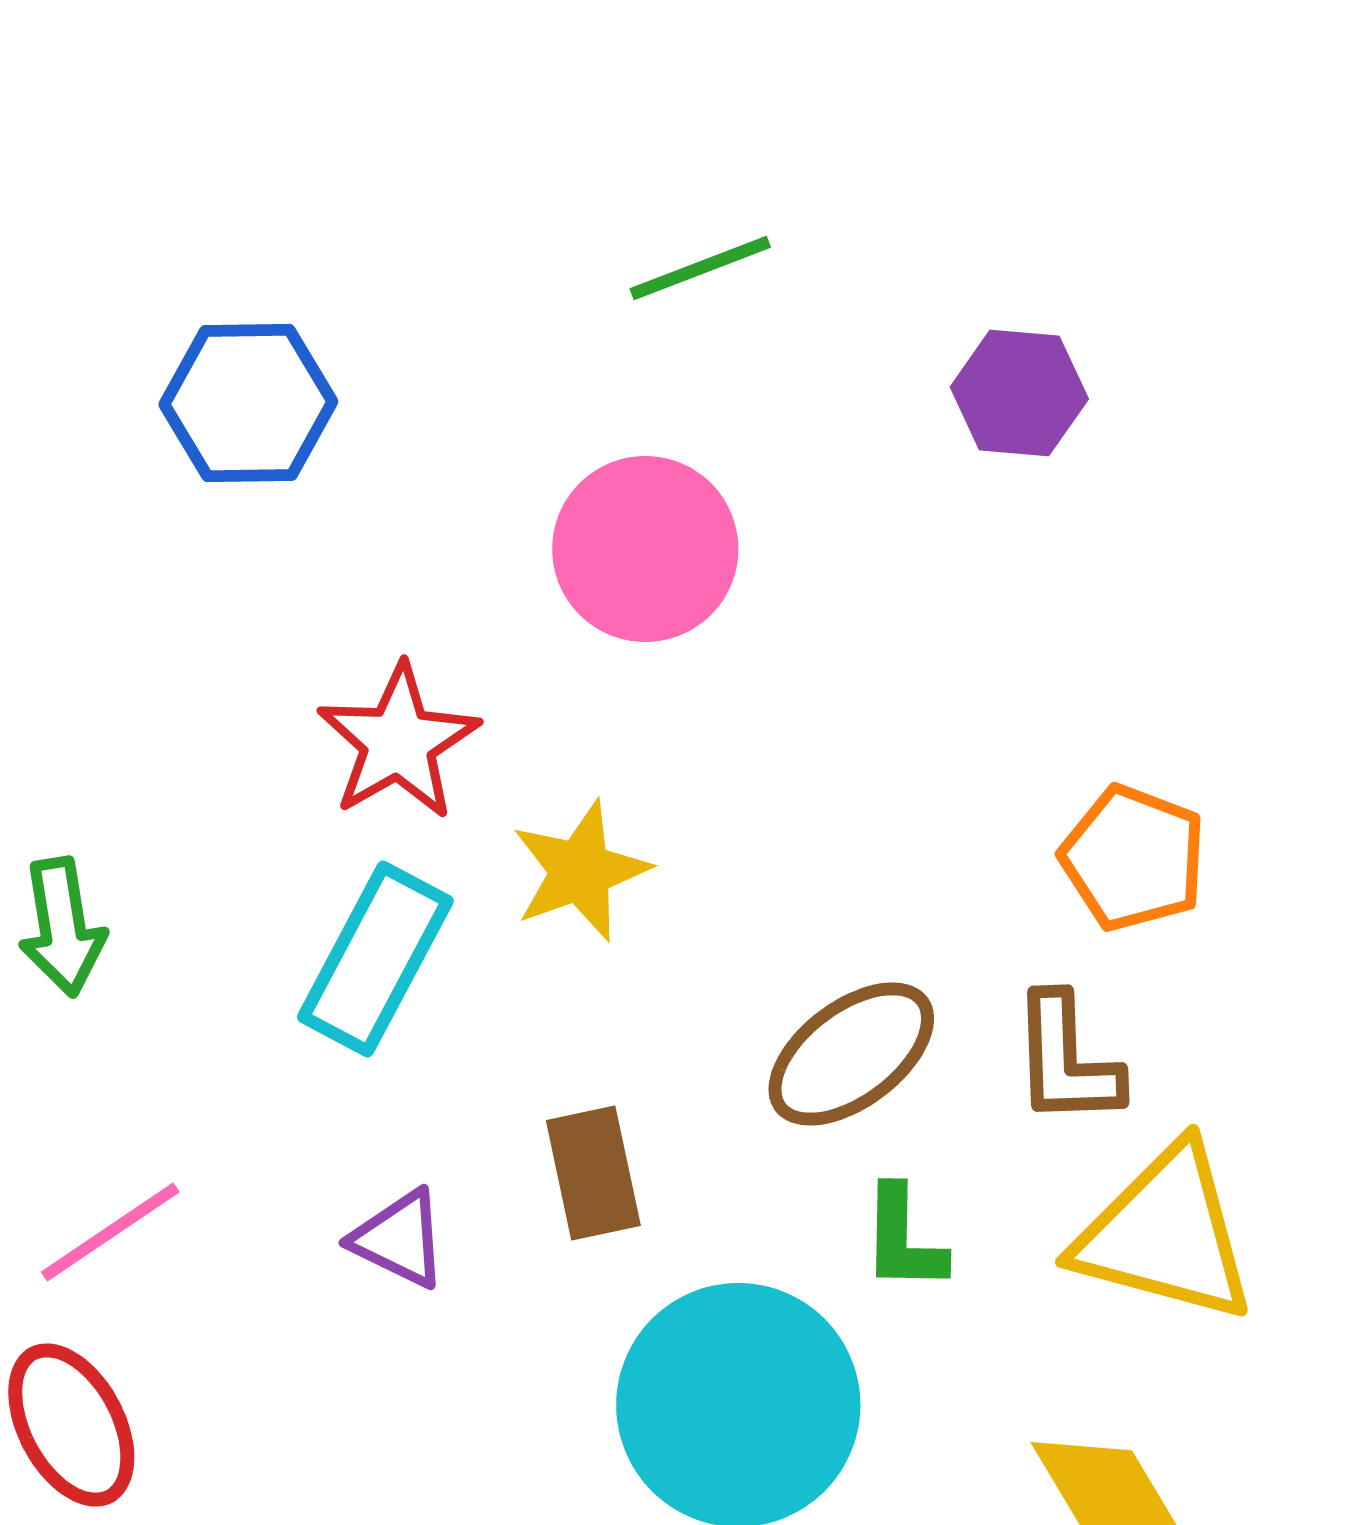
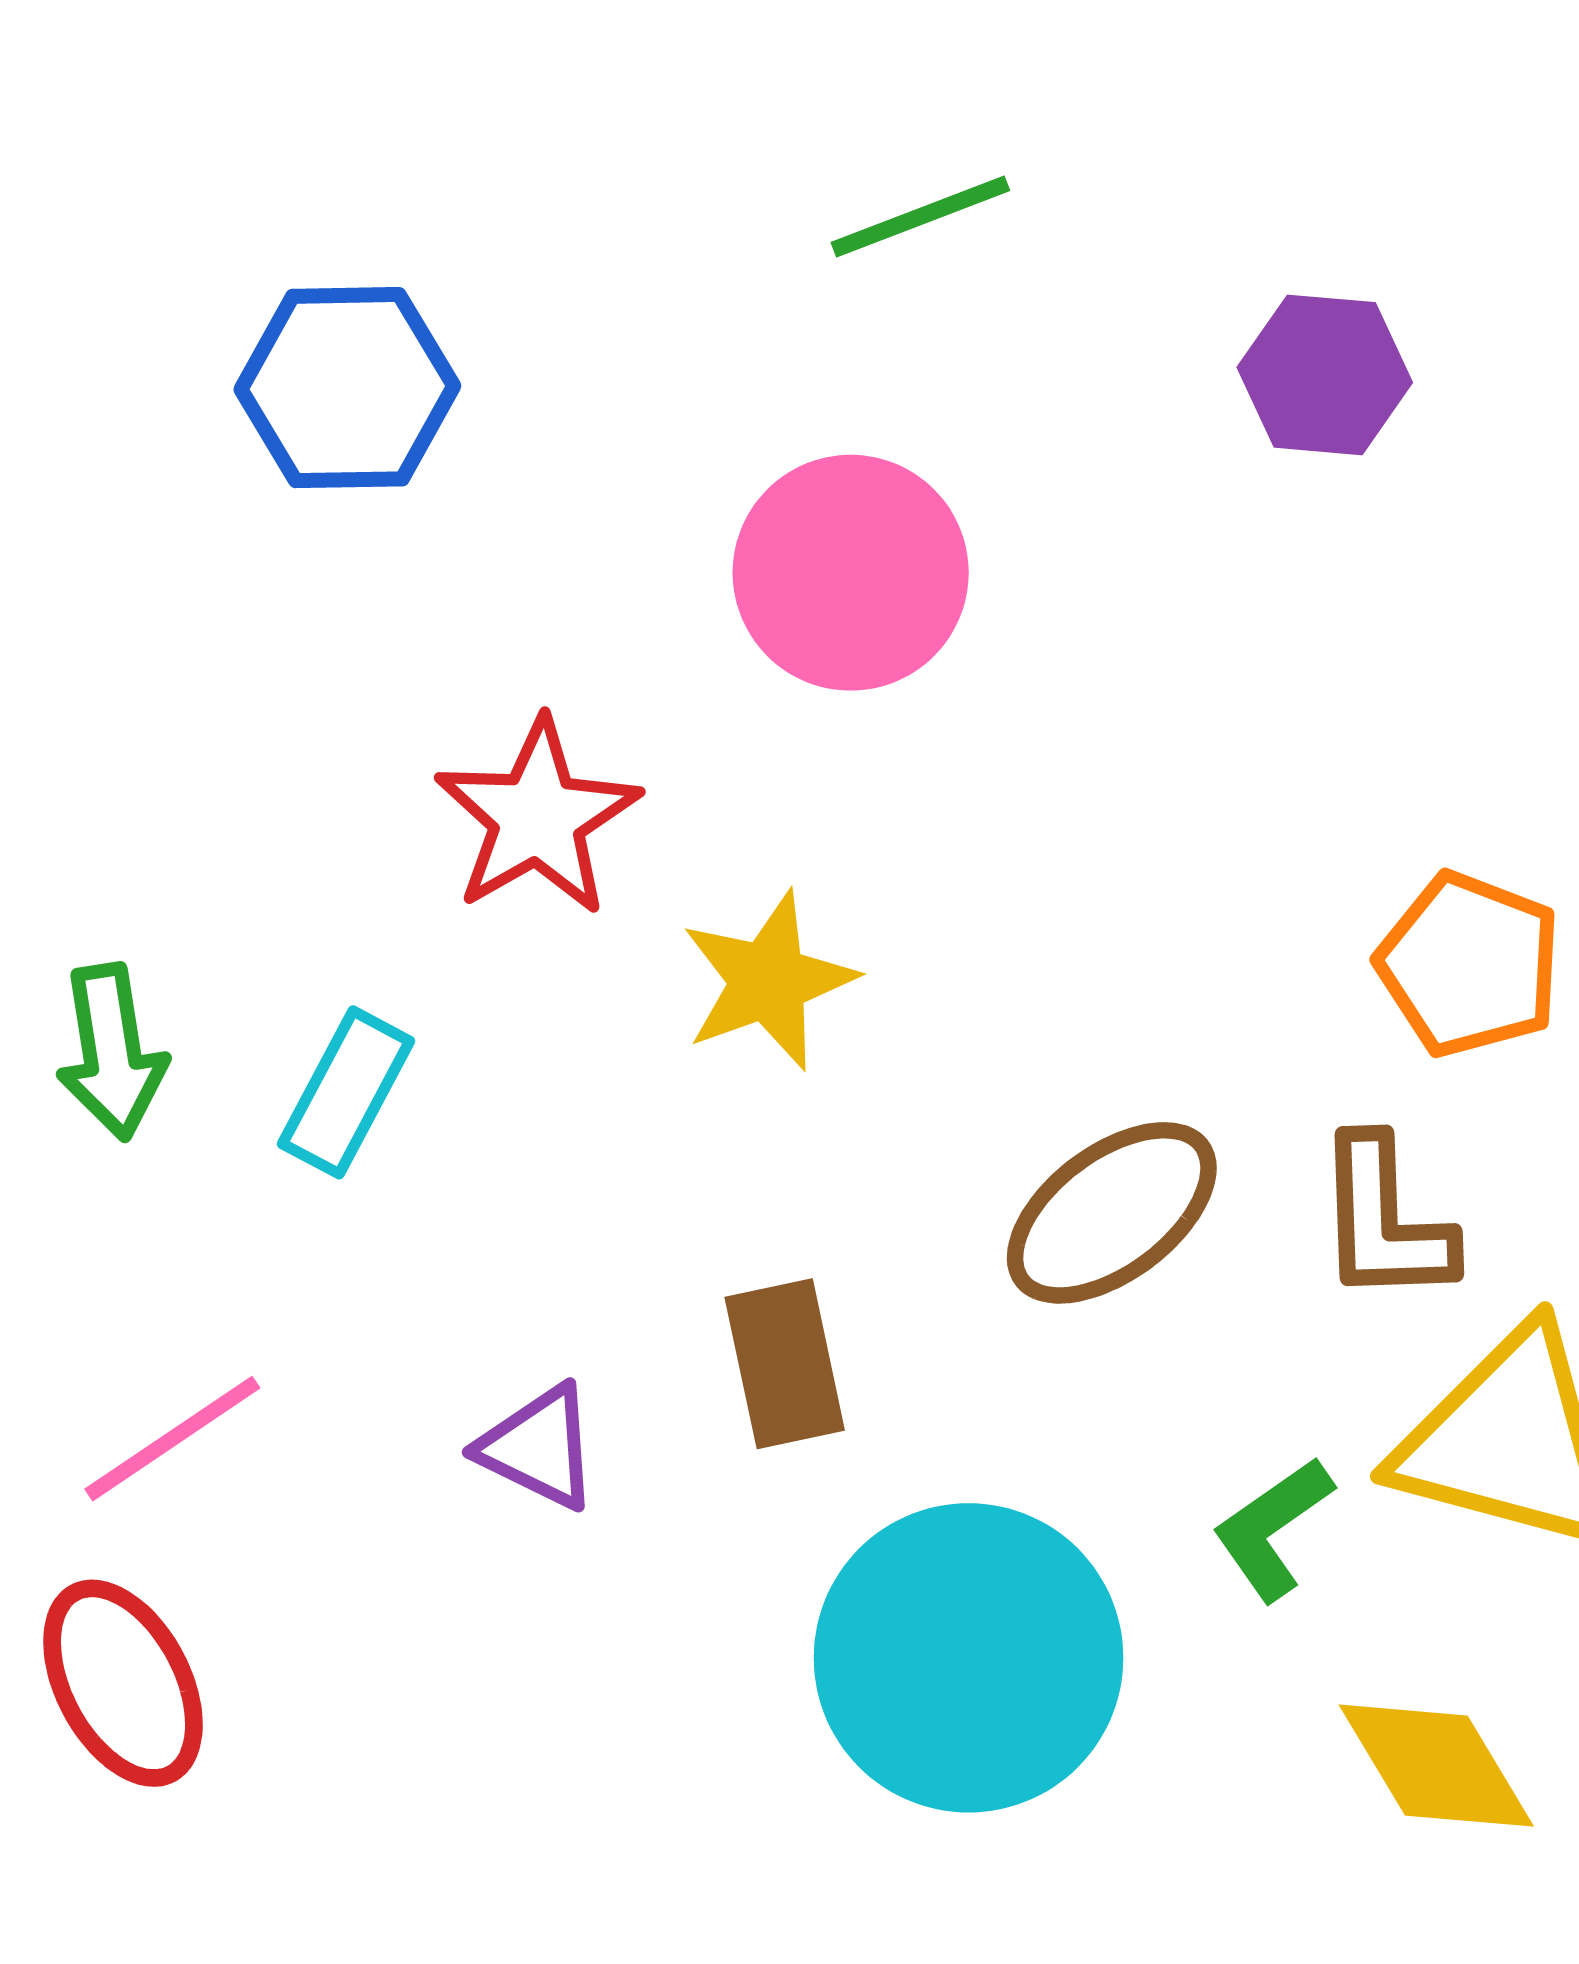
cyan rectangle: (375, 959) -> (346, 1092), moved, size x0.7
green L-shape: (903, 1239) -> (1273, 1529), moved, turned 54

